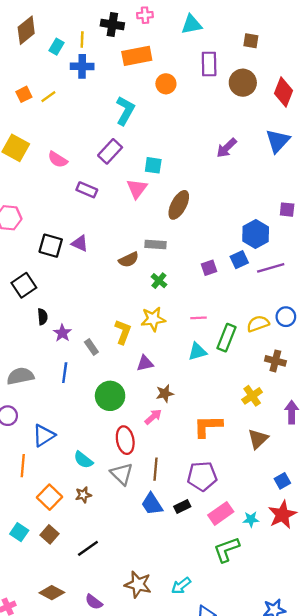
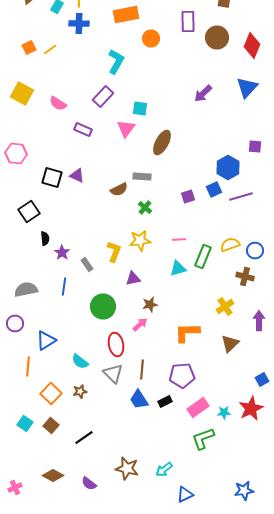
blue circle: (286, 317) -> (255, 250), moved
blue square: (282, 481) -> (262, 380), moved

